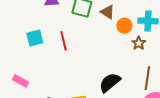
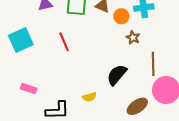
cyan square: (35, 38) -> (21, 40), moved, size x1.4
brown star: (139, 43) -> (133, 37), moved

